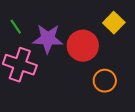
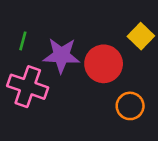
green line: (16, 27) -> (23, 41), turned 49

